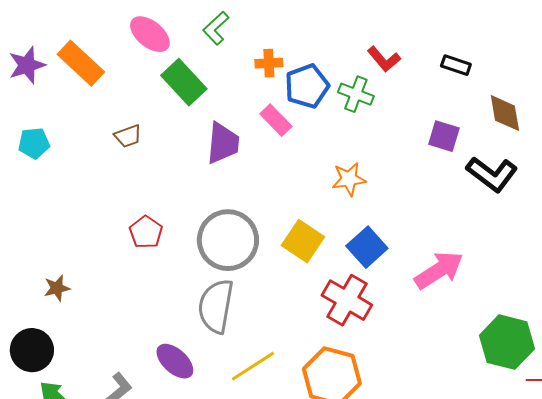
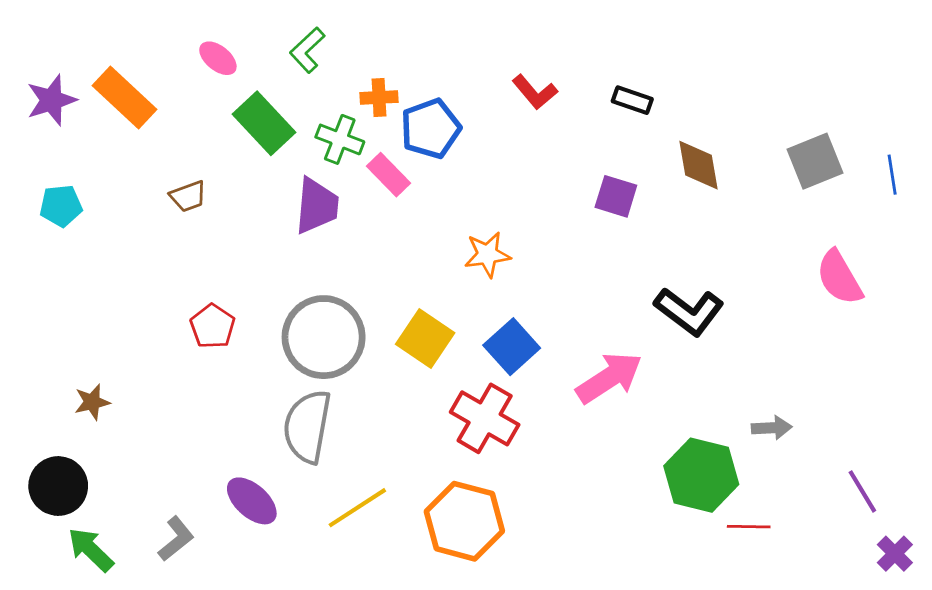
pink ellipse: (150, 34) -> (218, 58), size x0.7
green cross: (356, 94) -> (340, 139), moved
black L-shape: (492, 174) -> (689, 311), moved

